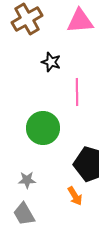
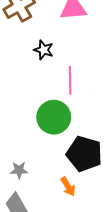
green circle: (43, 128) -> (54, 117), moved

